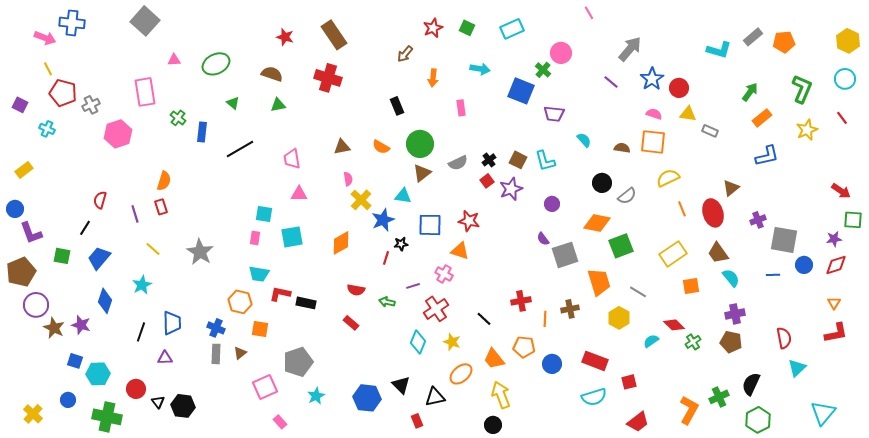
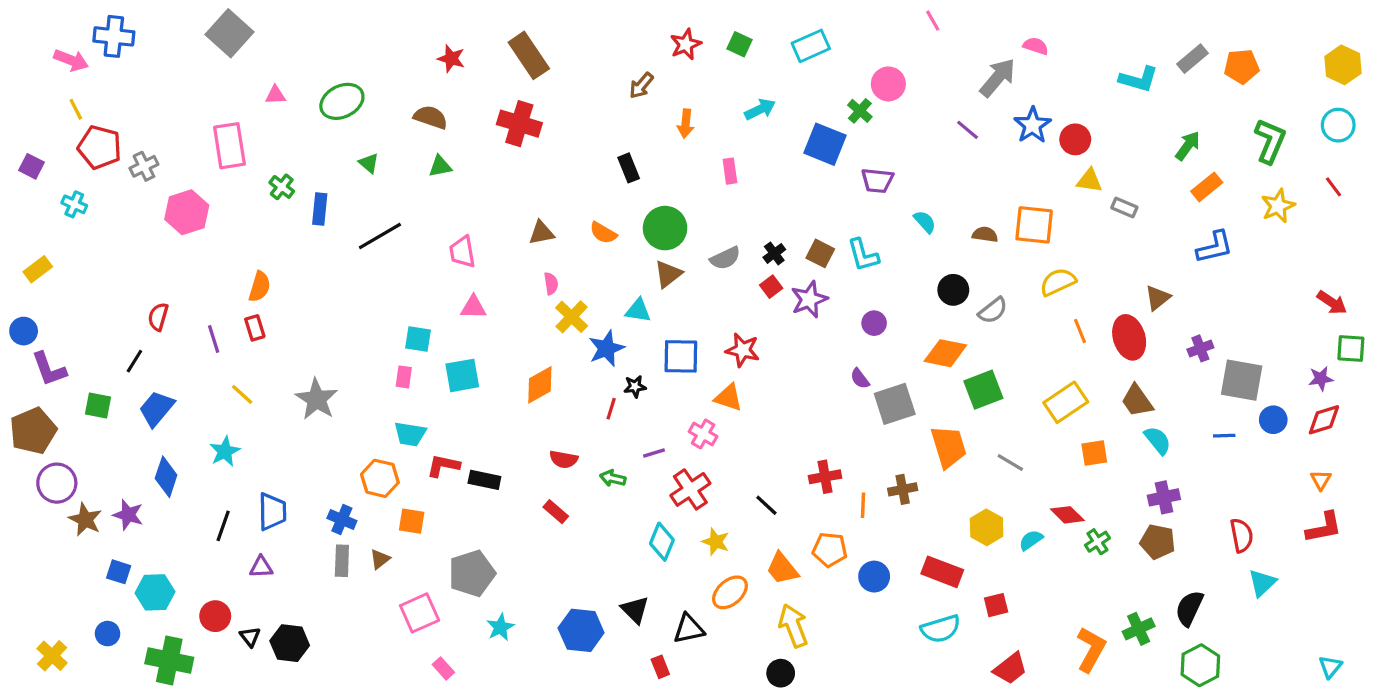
cyan arrow: (480, 69) -> (760, 109), turned -36
pink semicircle: (654, 114) -> (1036, 46), moved
yellow hexagon: (619, 318) -> (987, 527), moved
cyan triangle: (823, 413) -> (1330, 667), moved, size x0.6

